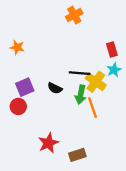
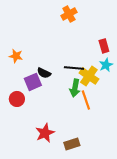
orange star: (17, 47) -> (16, 56), moved
purple square: (25, 87) -> (33, 82), moved
black semicircle: (55, 88) -> (44, 73), moved

